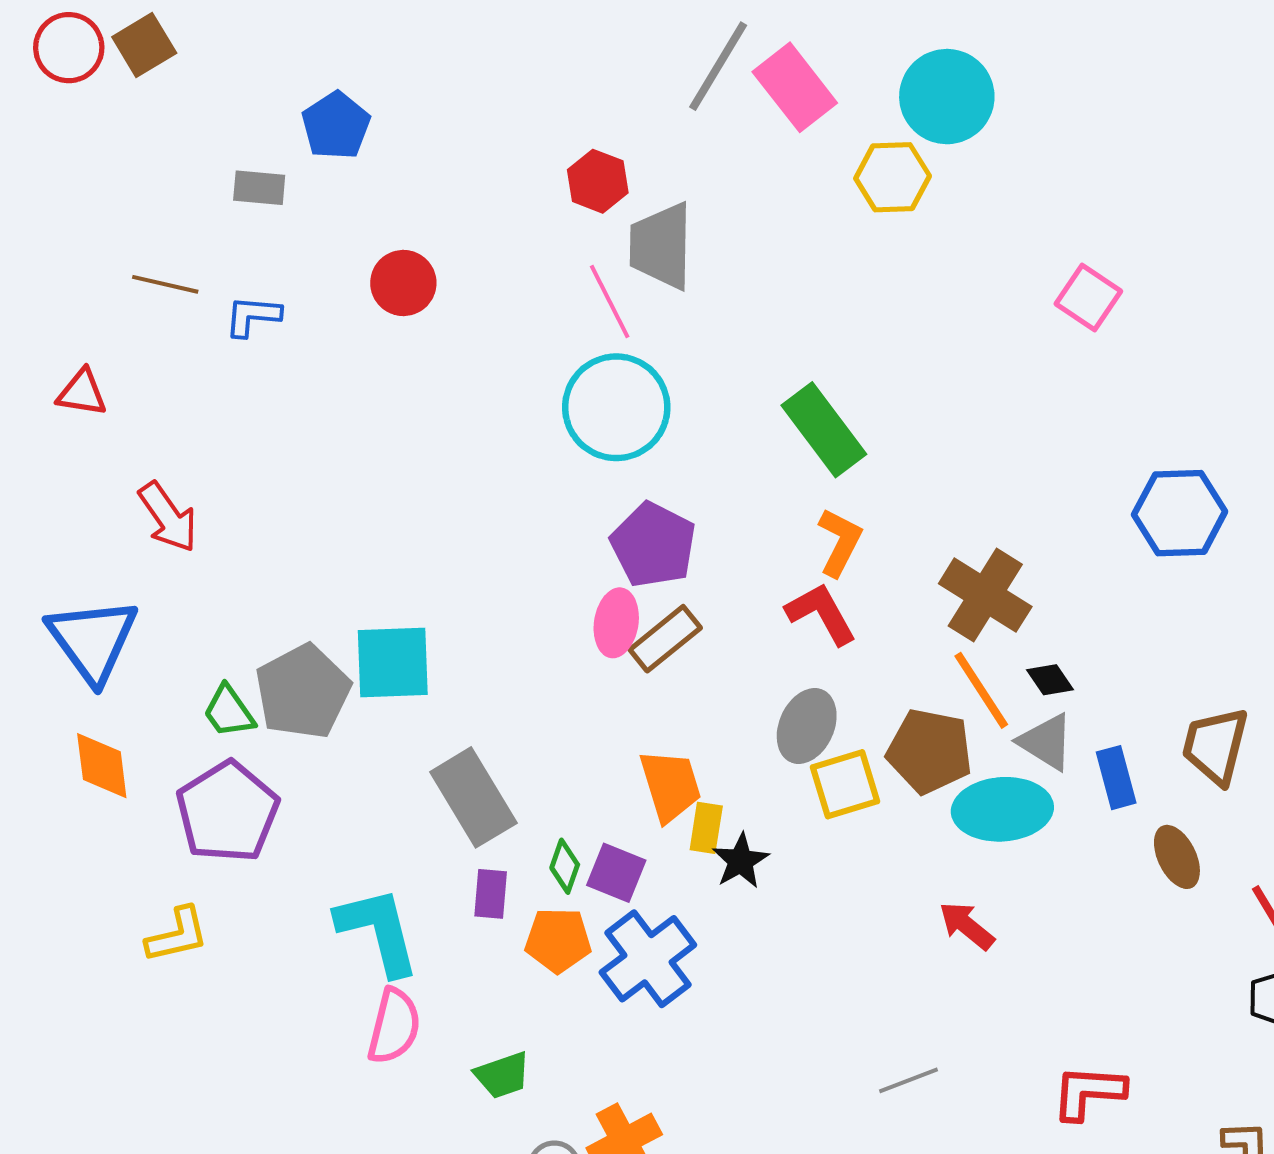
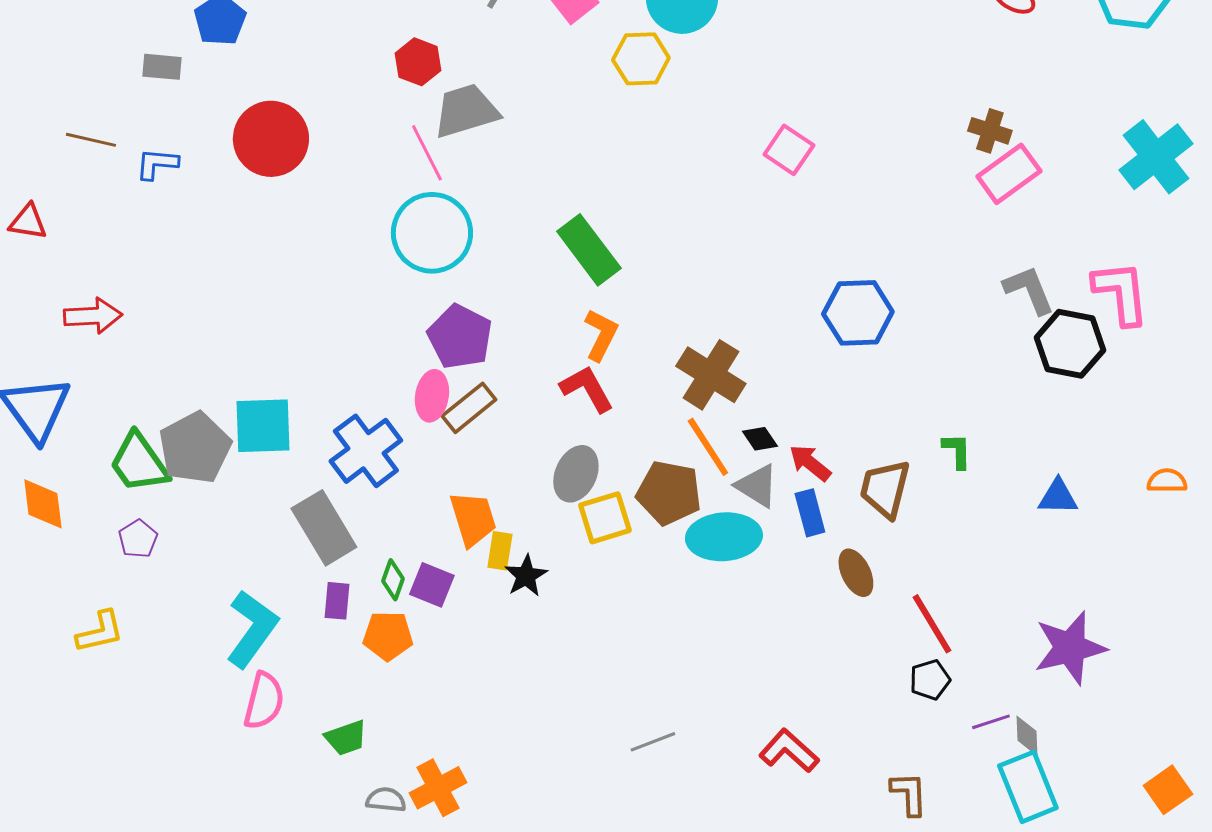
gray trapezoid: (661, 246) -> (466, 111), turned 72
red circle: (403, 283) -> (271, 139), size x1.5
red arrow: (168, 517) -> (93, 316), turned -58
green trapezoid: (229, 711) -> (139, 463), size x1.5
purple pentagon: (227, 812) -> (138, 539), size x0.5
red arrow: (967, 926) -> (810, 463), moved
cyan L-shape: (378, 931) -> (252, 629), turned 50
blue cross: (648, 959) -> (366, 451), moved
red L-shape: (1088, 1092) -> (789, 751), turned 38

